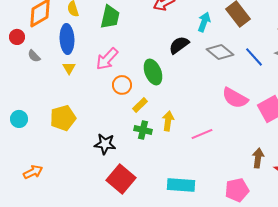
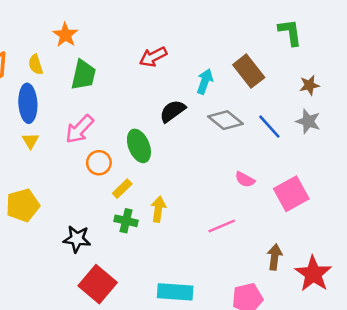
pink semicircle: (235, 98) -> (245, 180), size x0.6
pink line: (202, 134) -> (222, 226), moved

